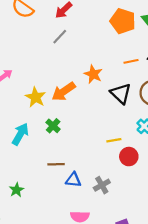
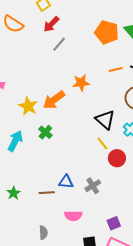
gray line: (60, 37) -> (59, 44), moved
orange star: (93, 74) -> (81, 83), turned -30
black triangle: (121, 93) -> (105, 120), moved
yellow line: (114, 140) -> (102, 144), turned 64
brown line: (56, 164) -> (47, 193), moved

